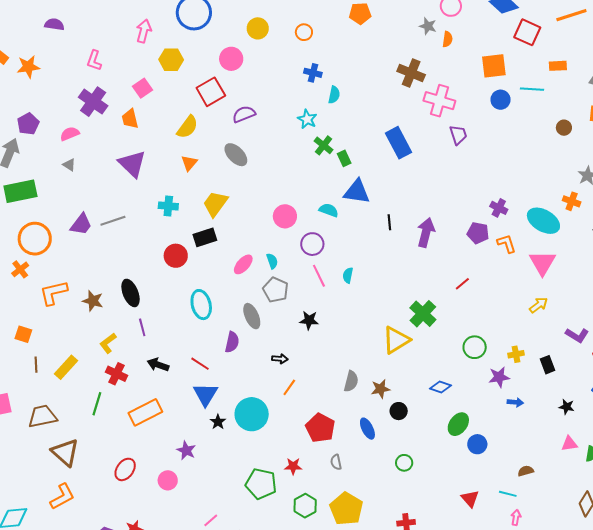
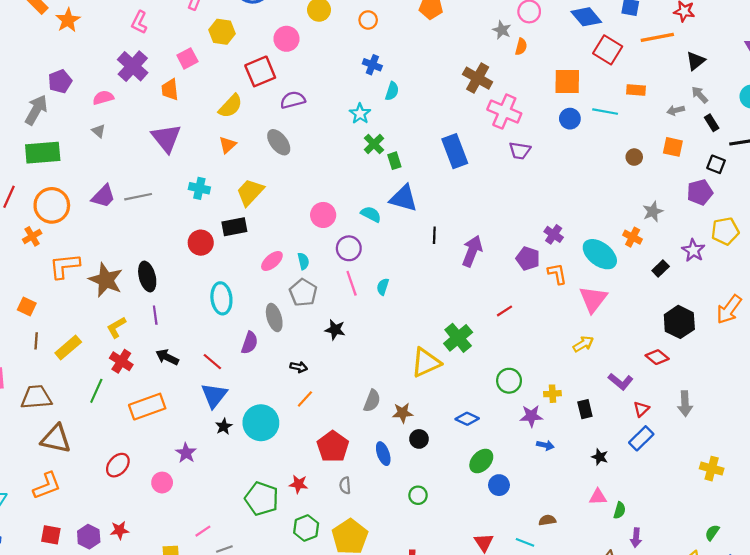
orange star: (28, 67) -> (68, 20), turned -30
purple trapezoid: (458, 135) -> (520, 151), turned 110
brown star: (93, 301) -> (106, 280), size x1.5
brown triangle: (65, 452) -> (56, 439), turned -36

